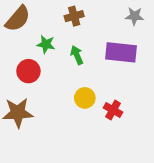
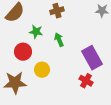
purple rectangle: (121, 52) -> (92, 58), moved, turned 55
yellow circle: (85, 98) -> (42, 70), moved

